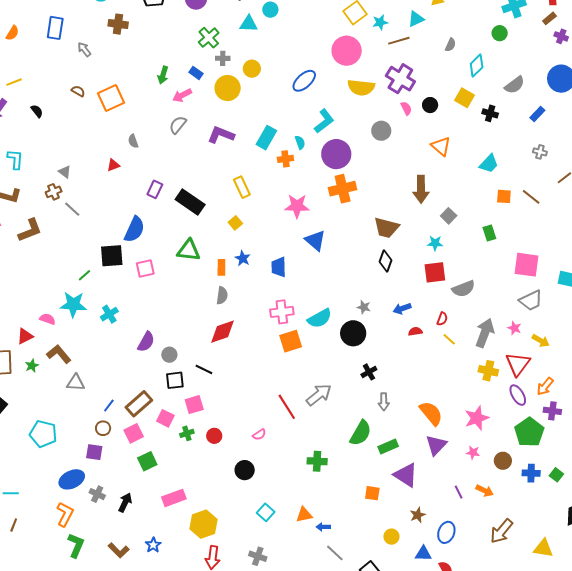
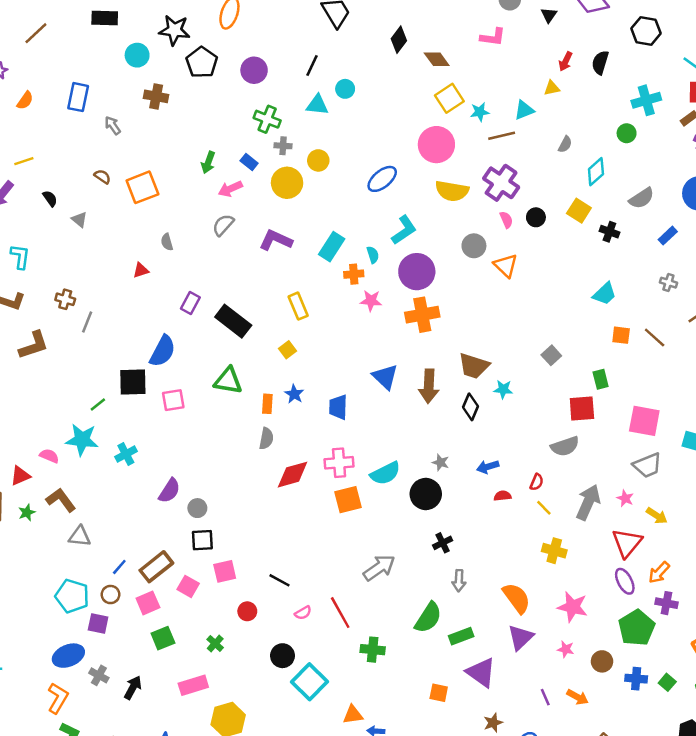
green cross: (209, 38) -> (267, 119), turned -30
orange triangle: (441, 146) -> (506, 266), moved
gray triangle: (65, 172) -> (79, 220), moved
brown arrow: (421, 189) -> (429, 386), moved
brown cross: (54, 192) -> (65, 299), turned 35
pink star: (297, 206) -> (371, 301), moved, size x0.7
gray line: (72, 209) -> (87, 322), turned 66
cyan star: (435, 243) -> (503, 389), moved
red square: (435, 272) -> (582, 409), moved
red diamond: (222, 332) -> (293, 475), moved
black line: (204, 369) -> (279, 580), moved
yellow cross: (488, 371) -> (554, 551), moved
red line: (287, 407) -> (340, 613), moved
pink star: (477, 418) -> (573, 607), turned 30
green cross: (187, 433) -> (215, 644), moved, turned -32
cyan pentagon: (43, 434) -> (72, 596), moved
cyan square: (266, 512) -> (310, 682), moved, size x1.6

